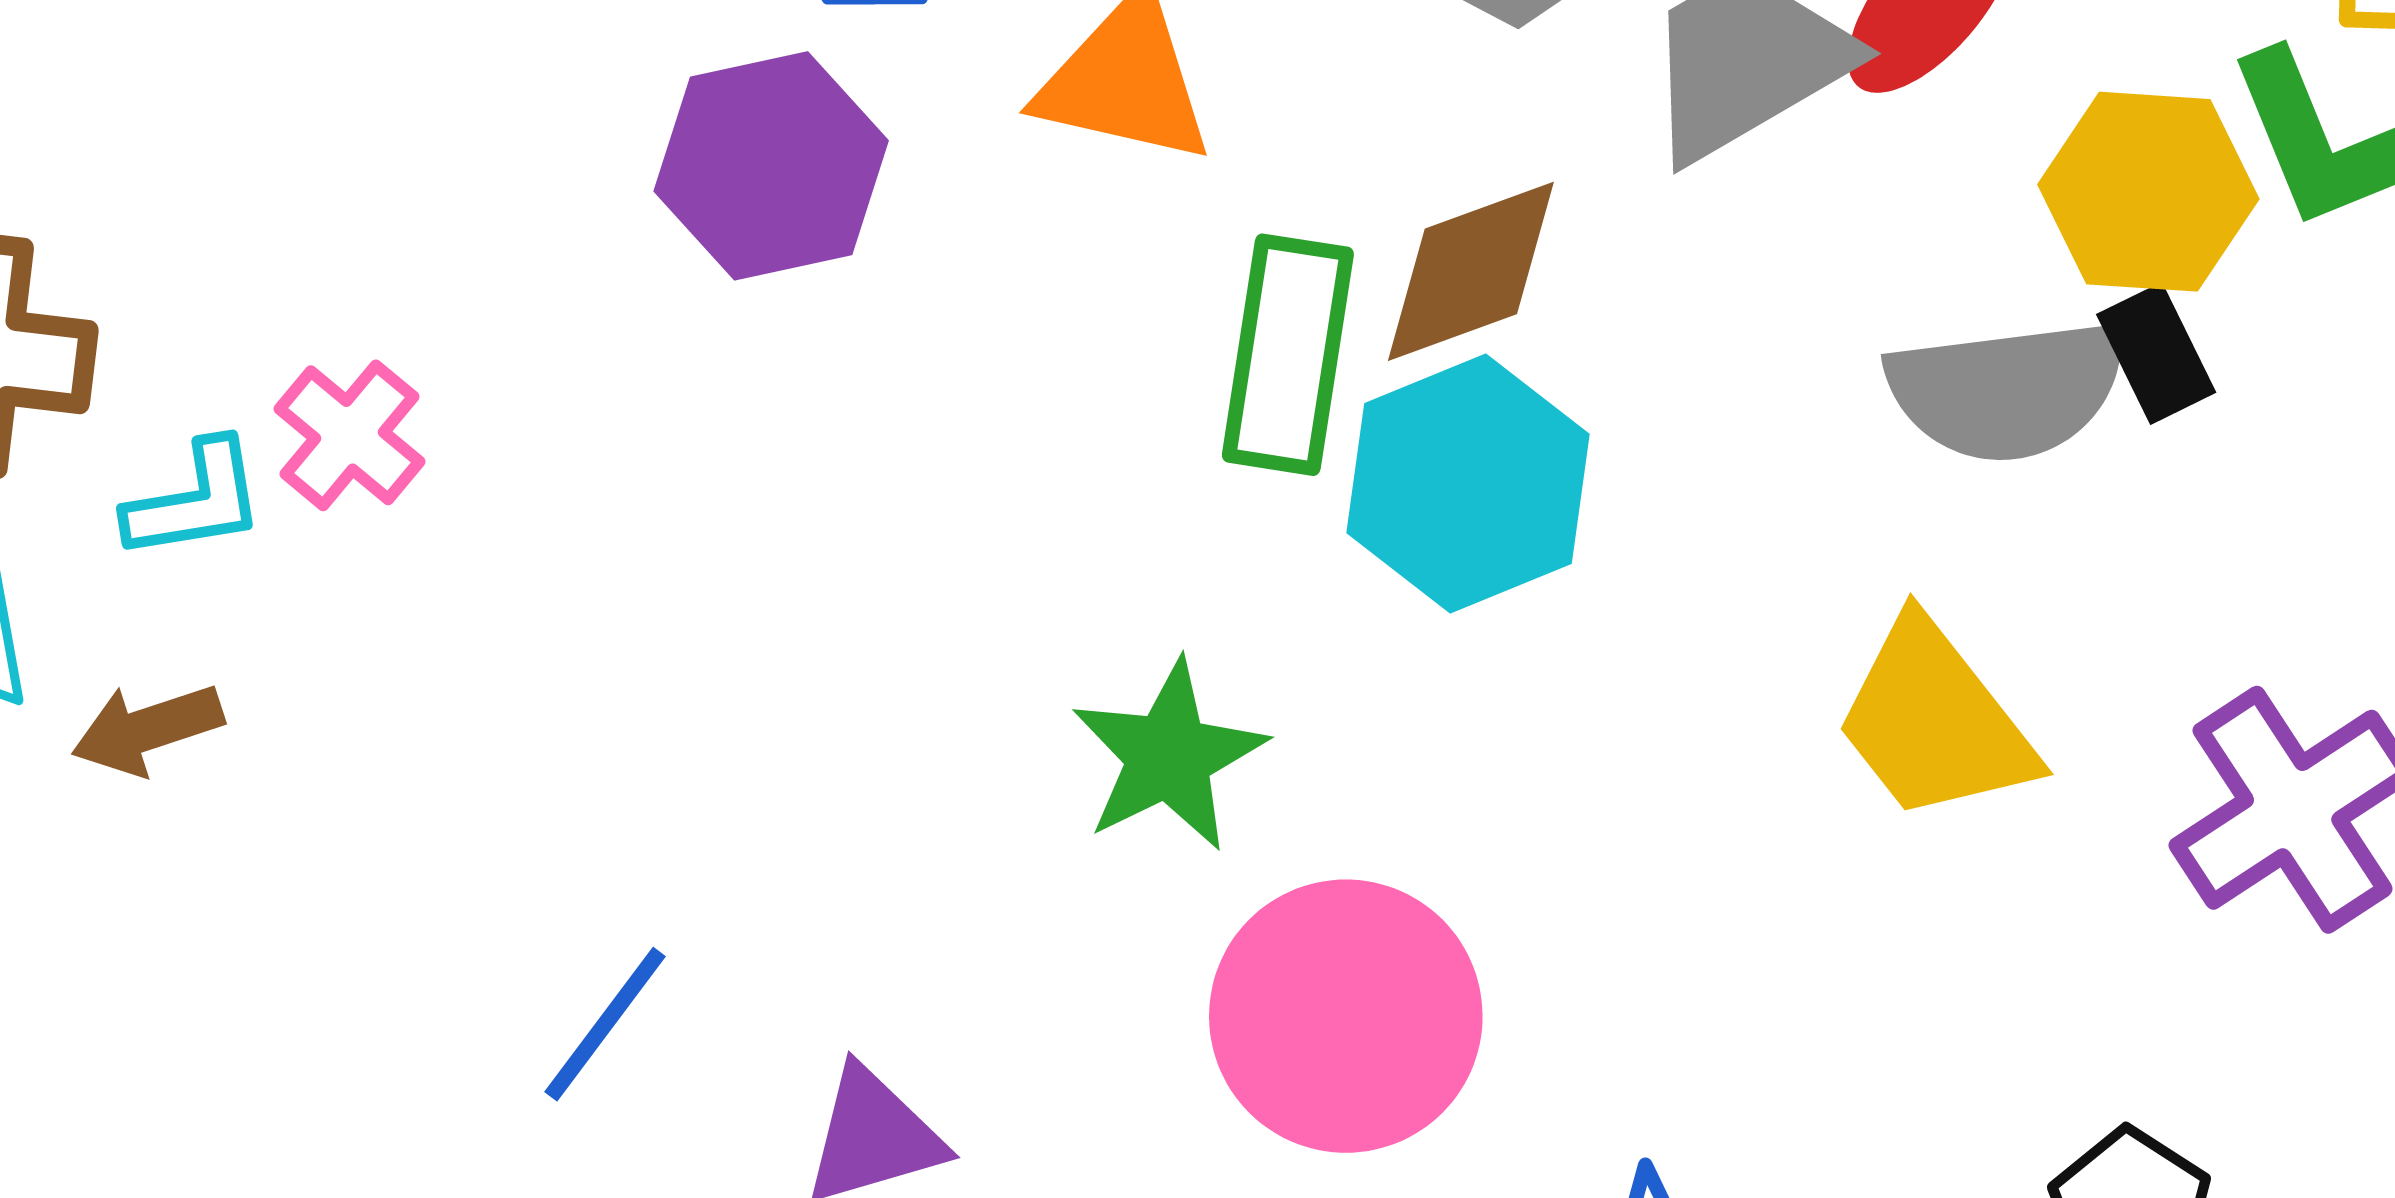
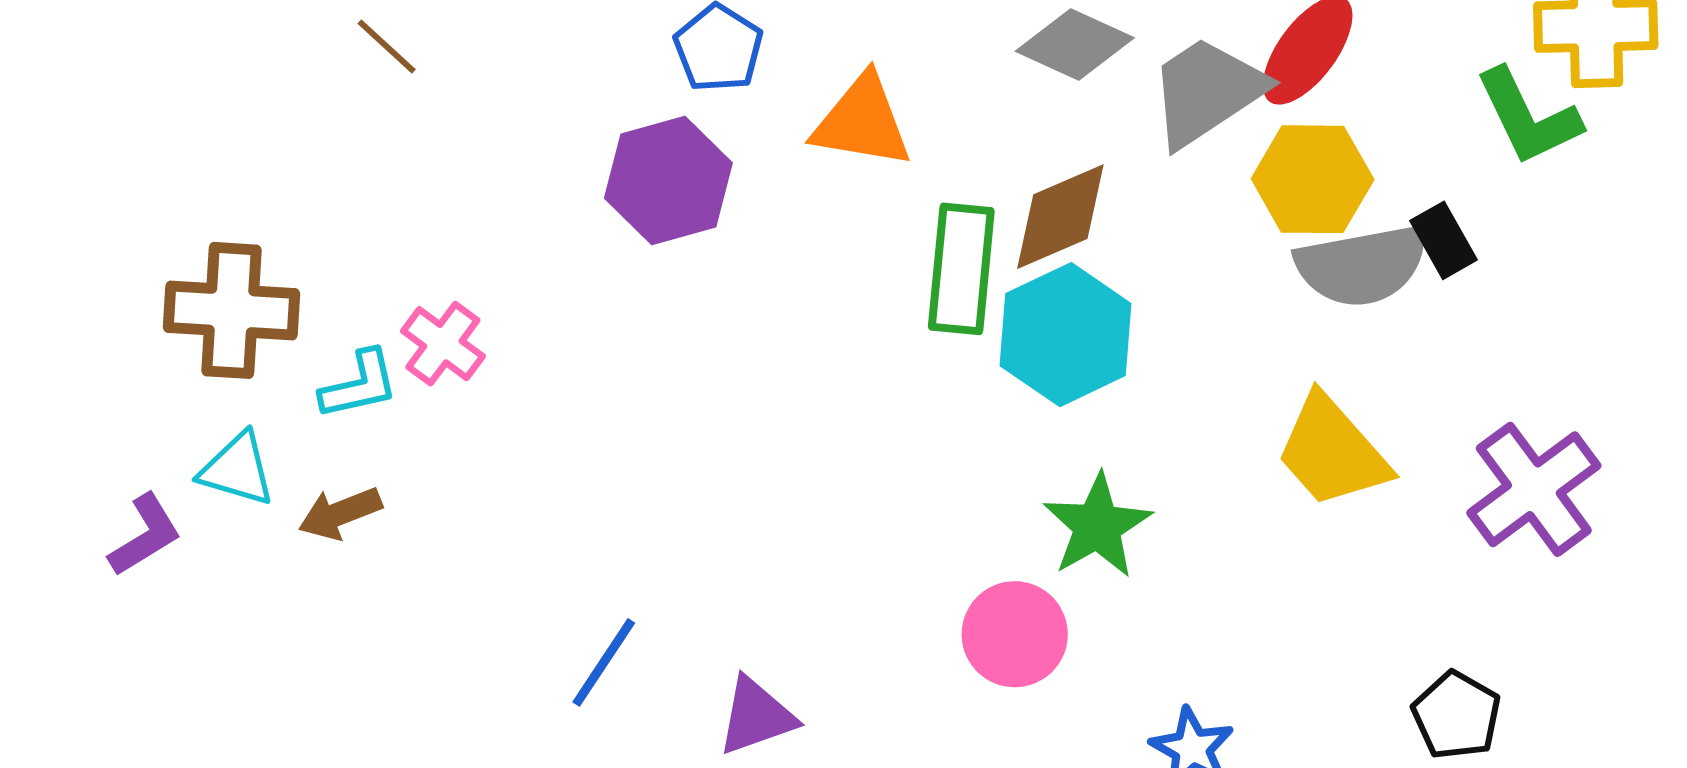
yellow hexagon: (2148, 192) -> (1313, 179), moved
green star: (1169, 756) -> (1097, 526), moved
pink circle: (1346, 1016) -> (1015, 634), size x0.7

